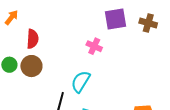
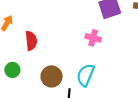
brown circle: (31, 66) -> (52, 76), moved

